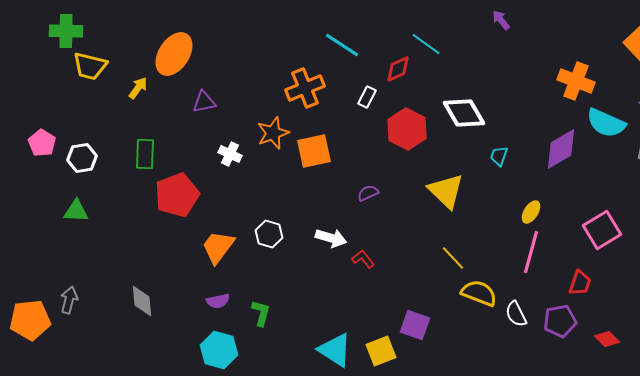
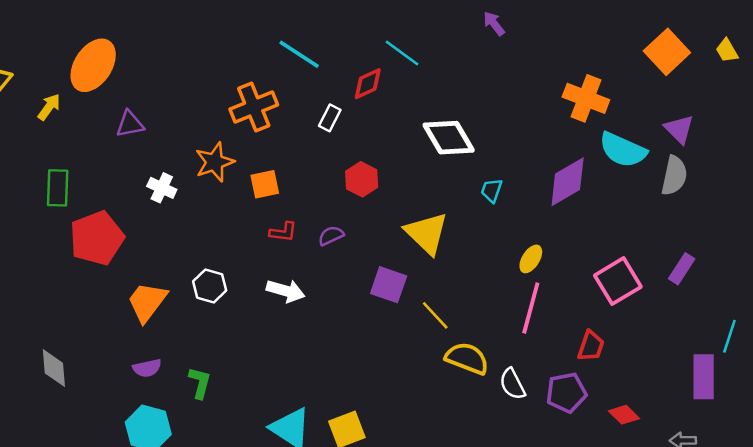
red hexagon: (407, 129) -> (362, 179), moved, size x0.7
orange square: (314, 151) -> (265, 184), size x0.7
red L-shape: (363, 259) -> (283, 232), moved, turned 135
purple square: (415, 325) -> (389, 285), moved

